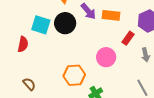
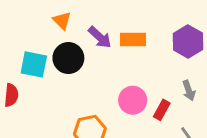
red rectangle: (128, 38) -> (162, 110), moved

